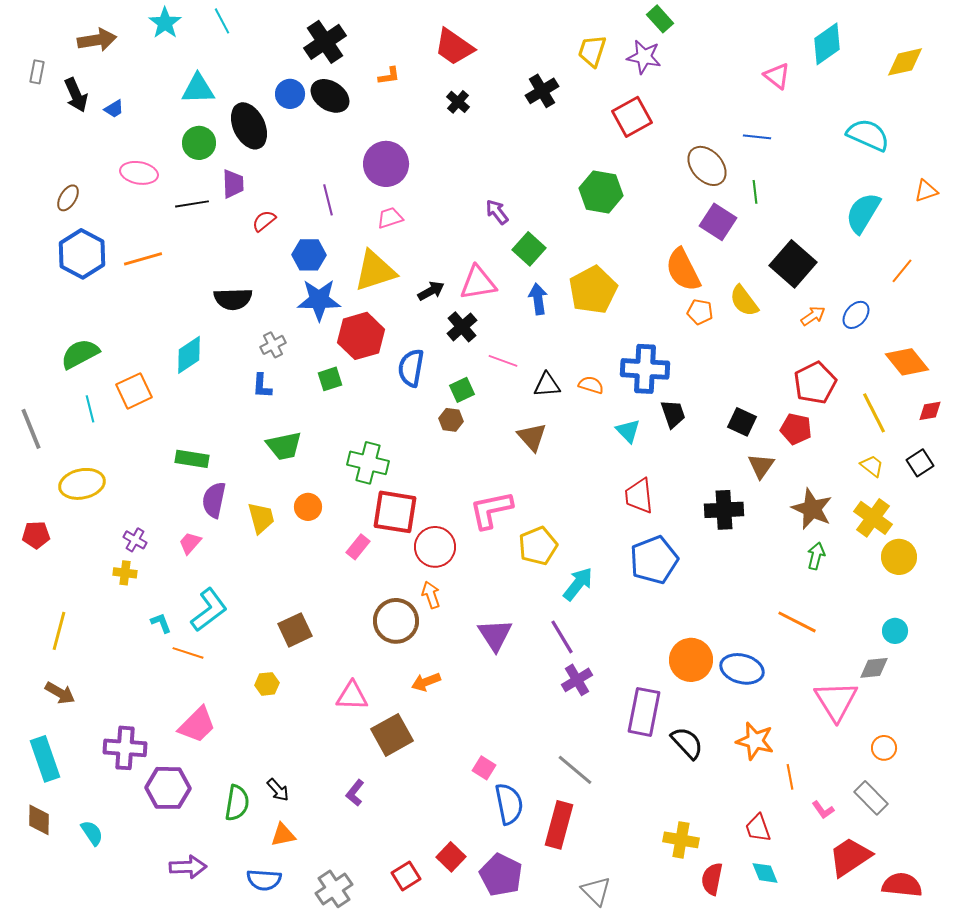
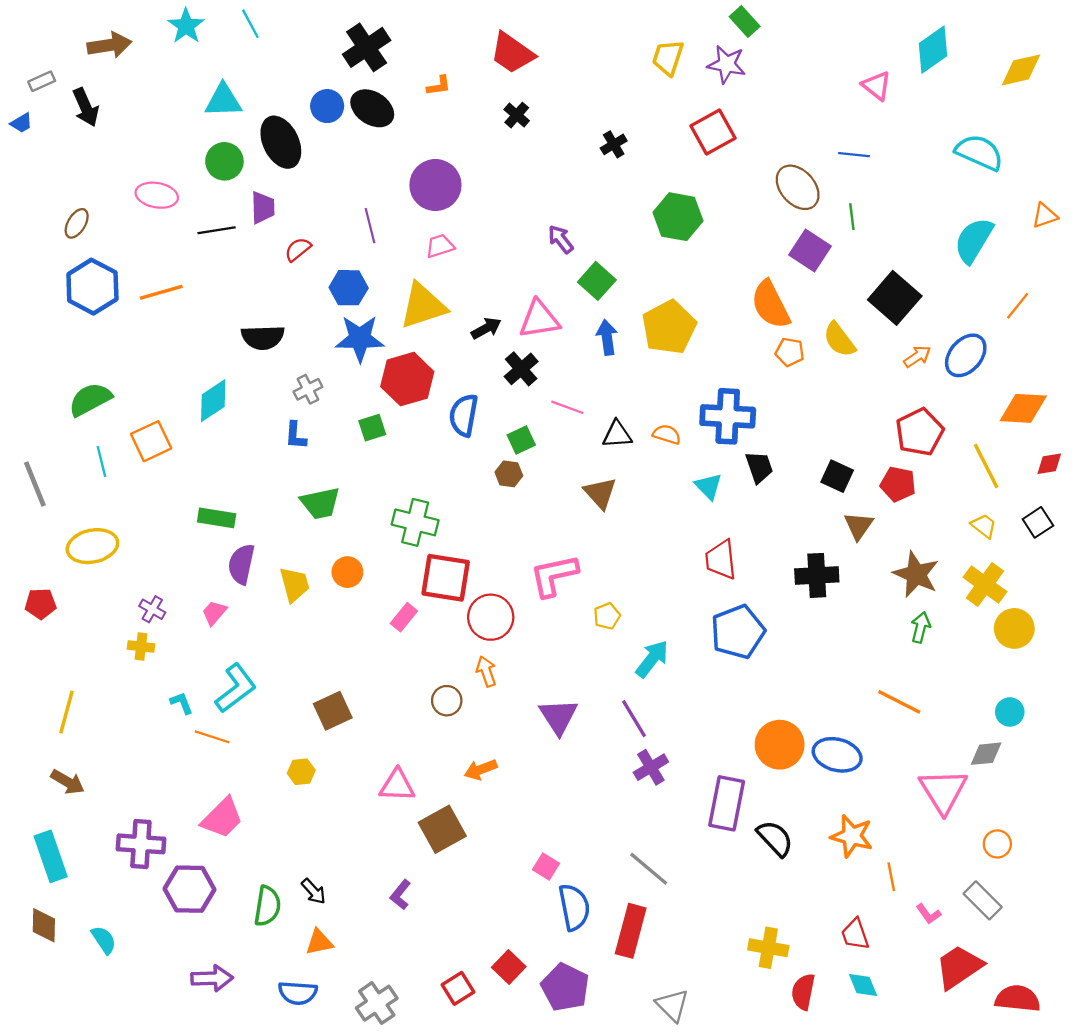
gray rectangle: (37, 72) -> (42, 81), turned 55
black cross: (542, 91) -> (614, 144), moved, size x0.7
blue trapezoid: (114, 109) -> (21, 123), moved
blue ellipse: (856, 315) -> (966, 355), size x1.4
orange diamond: (907, 362) -> (1023, 408), turned -48
yellow pentagon: (538, 546) -> (607, 616), size x0.6
brown circle: (396, 621) -> (447, 701), size x0.6

